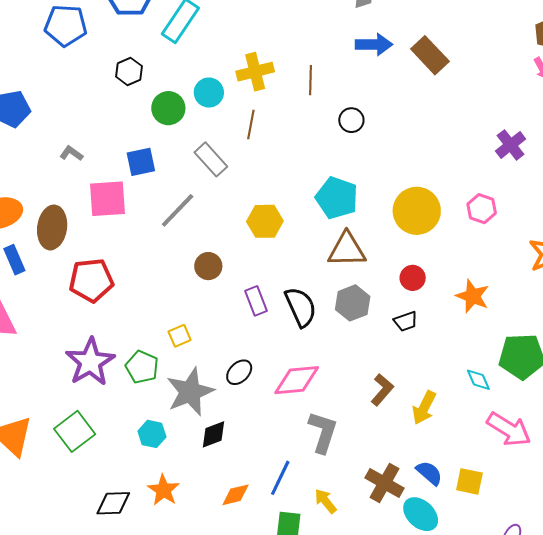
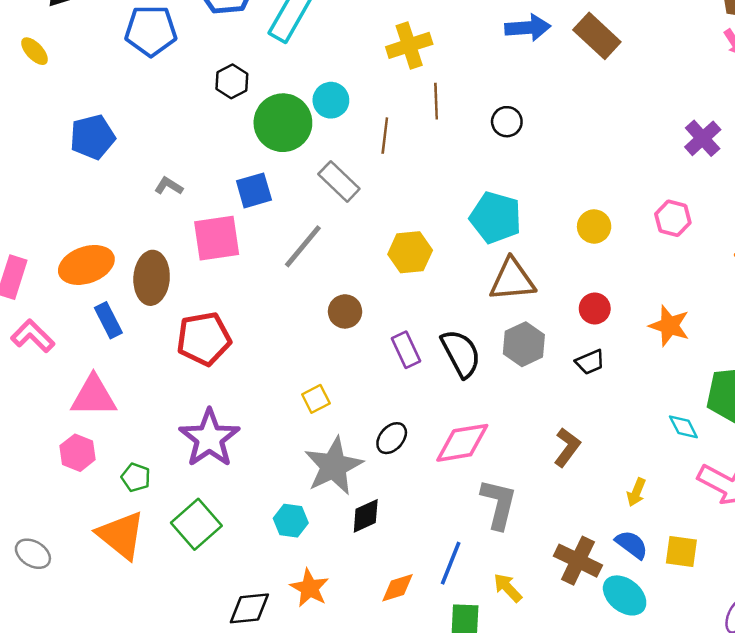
yellow cross: (255, 72) -> (409, 45), moved
brown line: (310, 80) -> (436, 101), moved
green circle: (168, 108) -> (283, 123), size x1.4
yellow circle: (417, 211) -> (594, 227), size x0.6
green pentagon: (142, 367) -> (136, 477), moved, size x0.7
yellow arrow: (424, 408) -> (636, 492), moved, size x0.7

